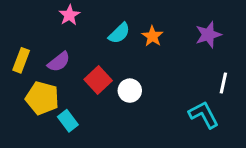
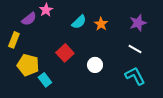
purple semicircle: (59, 62) -> (29, 19), moved
white line: (223, 83) -> (135, 49), moved, turned -72
white circle: (130, 91) -> (95, 65), moved

